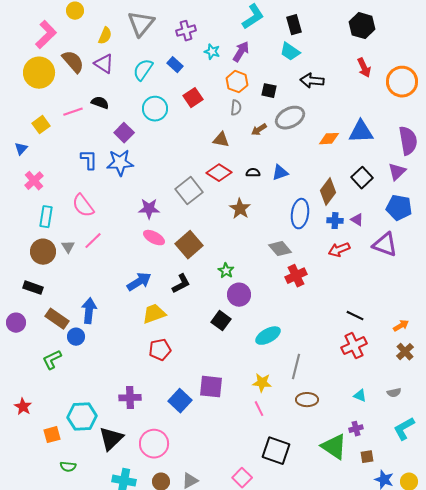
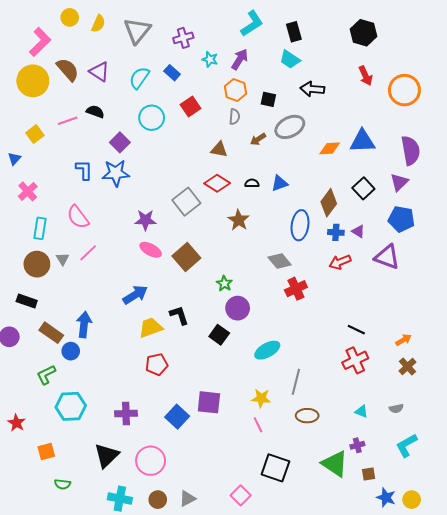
yellow semicircle: (105, 36) -> (98, 24), moved
black L-shape: (181, 284) -> (179, 315), moved, turned -80
cyan hexagon: (82, 417) -> (71, 406), moved

